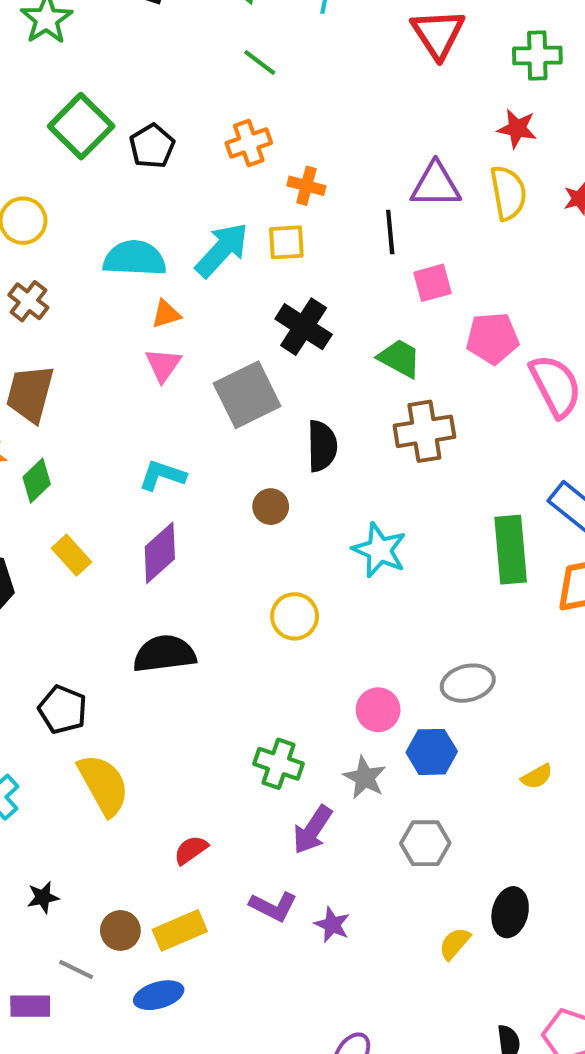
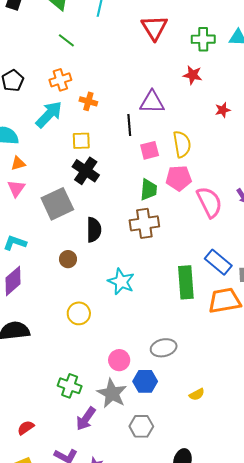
yellow semicircle: (508, 193) -> (182, 144), moved
yellow square: (286, 242) -> (81, 141), moved
cyan arrow: (222, 250) -> (49, 114), moved
green trapezoid: (400, 358) -> (149, 190), moved, turned 65
gray star: (365, 778) -> (112, 393), size x1.4

